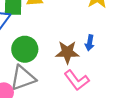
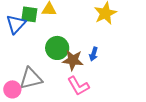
green circle: (25, 49) -> (57, 48), moved

